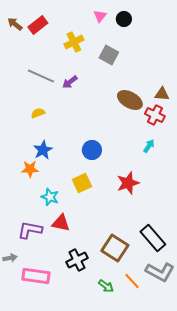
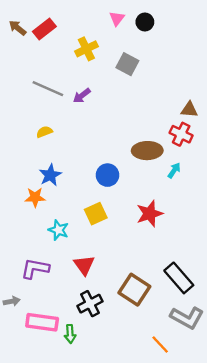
brown ellipse: (130, 100) -> (147, 151), moved, turned -30
red triangle: (61, 223) -> (84, 265), moved, turned 42
orange line: (132, 281) -> (160, 345), moved
green arrow: (106, 286) -> (70, 334), moved, turned 49

